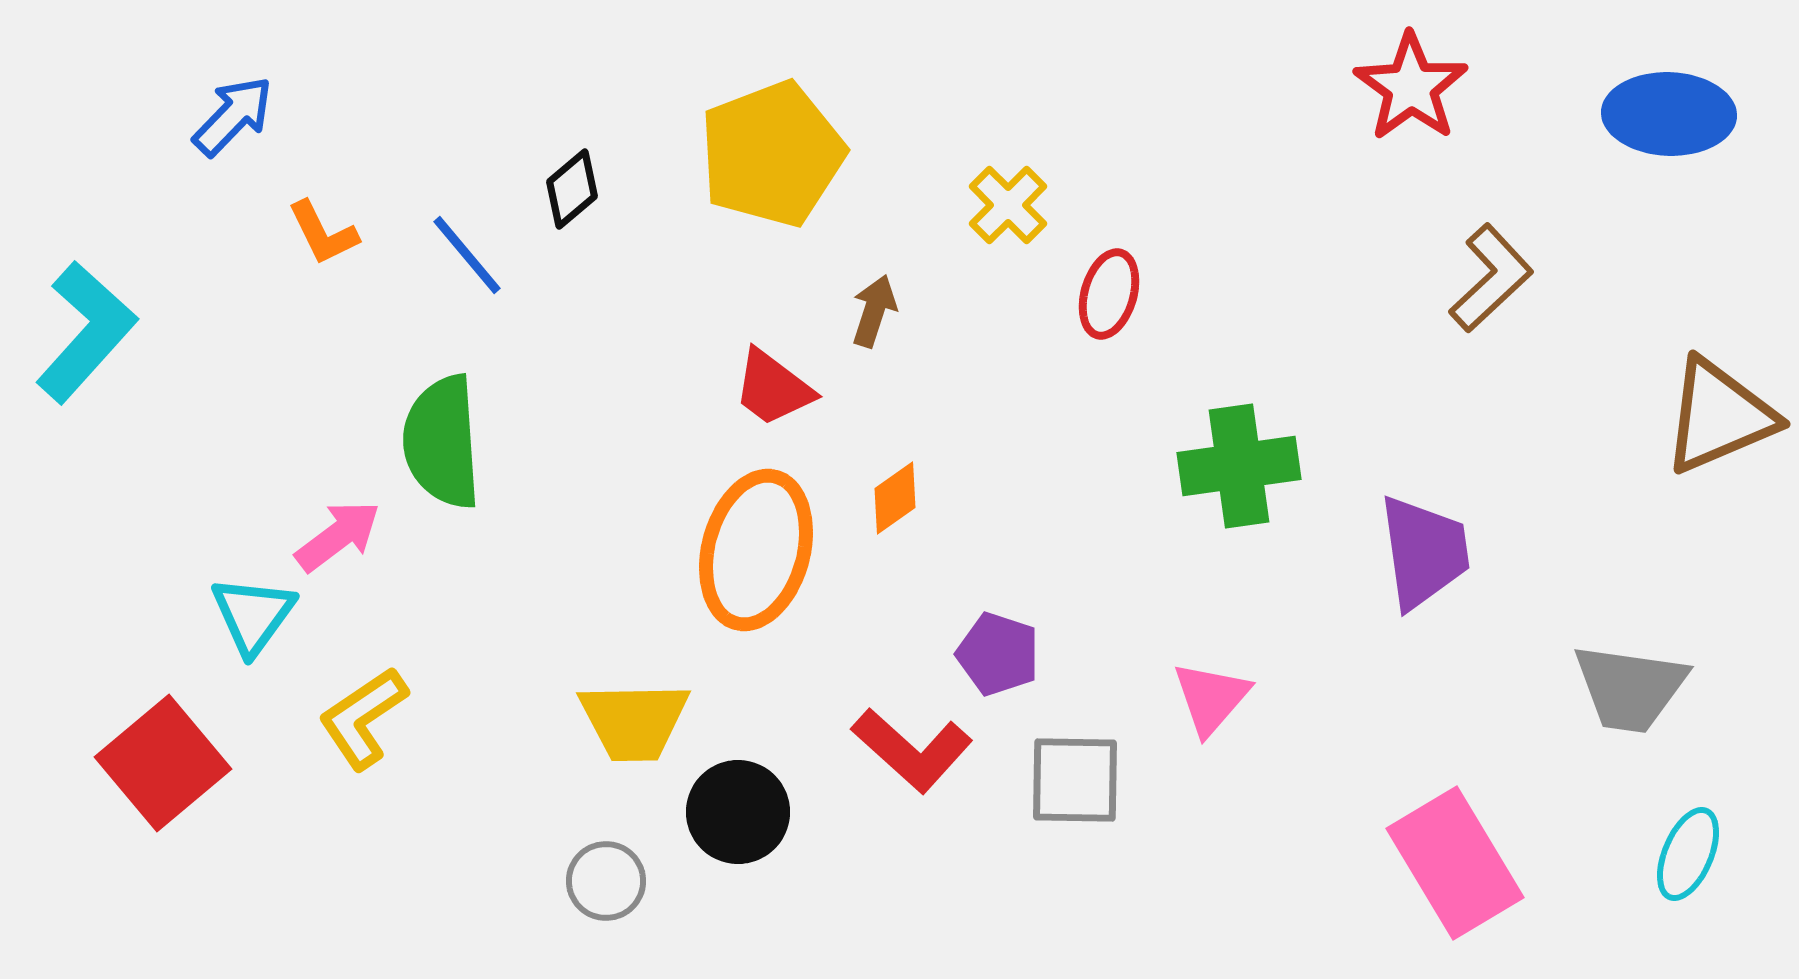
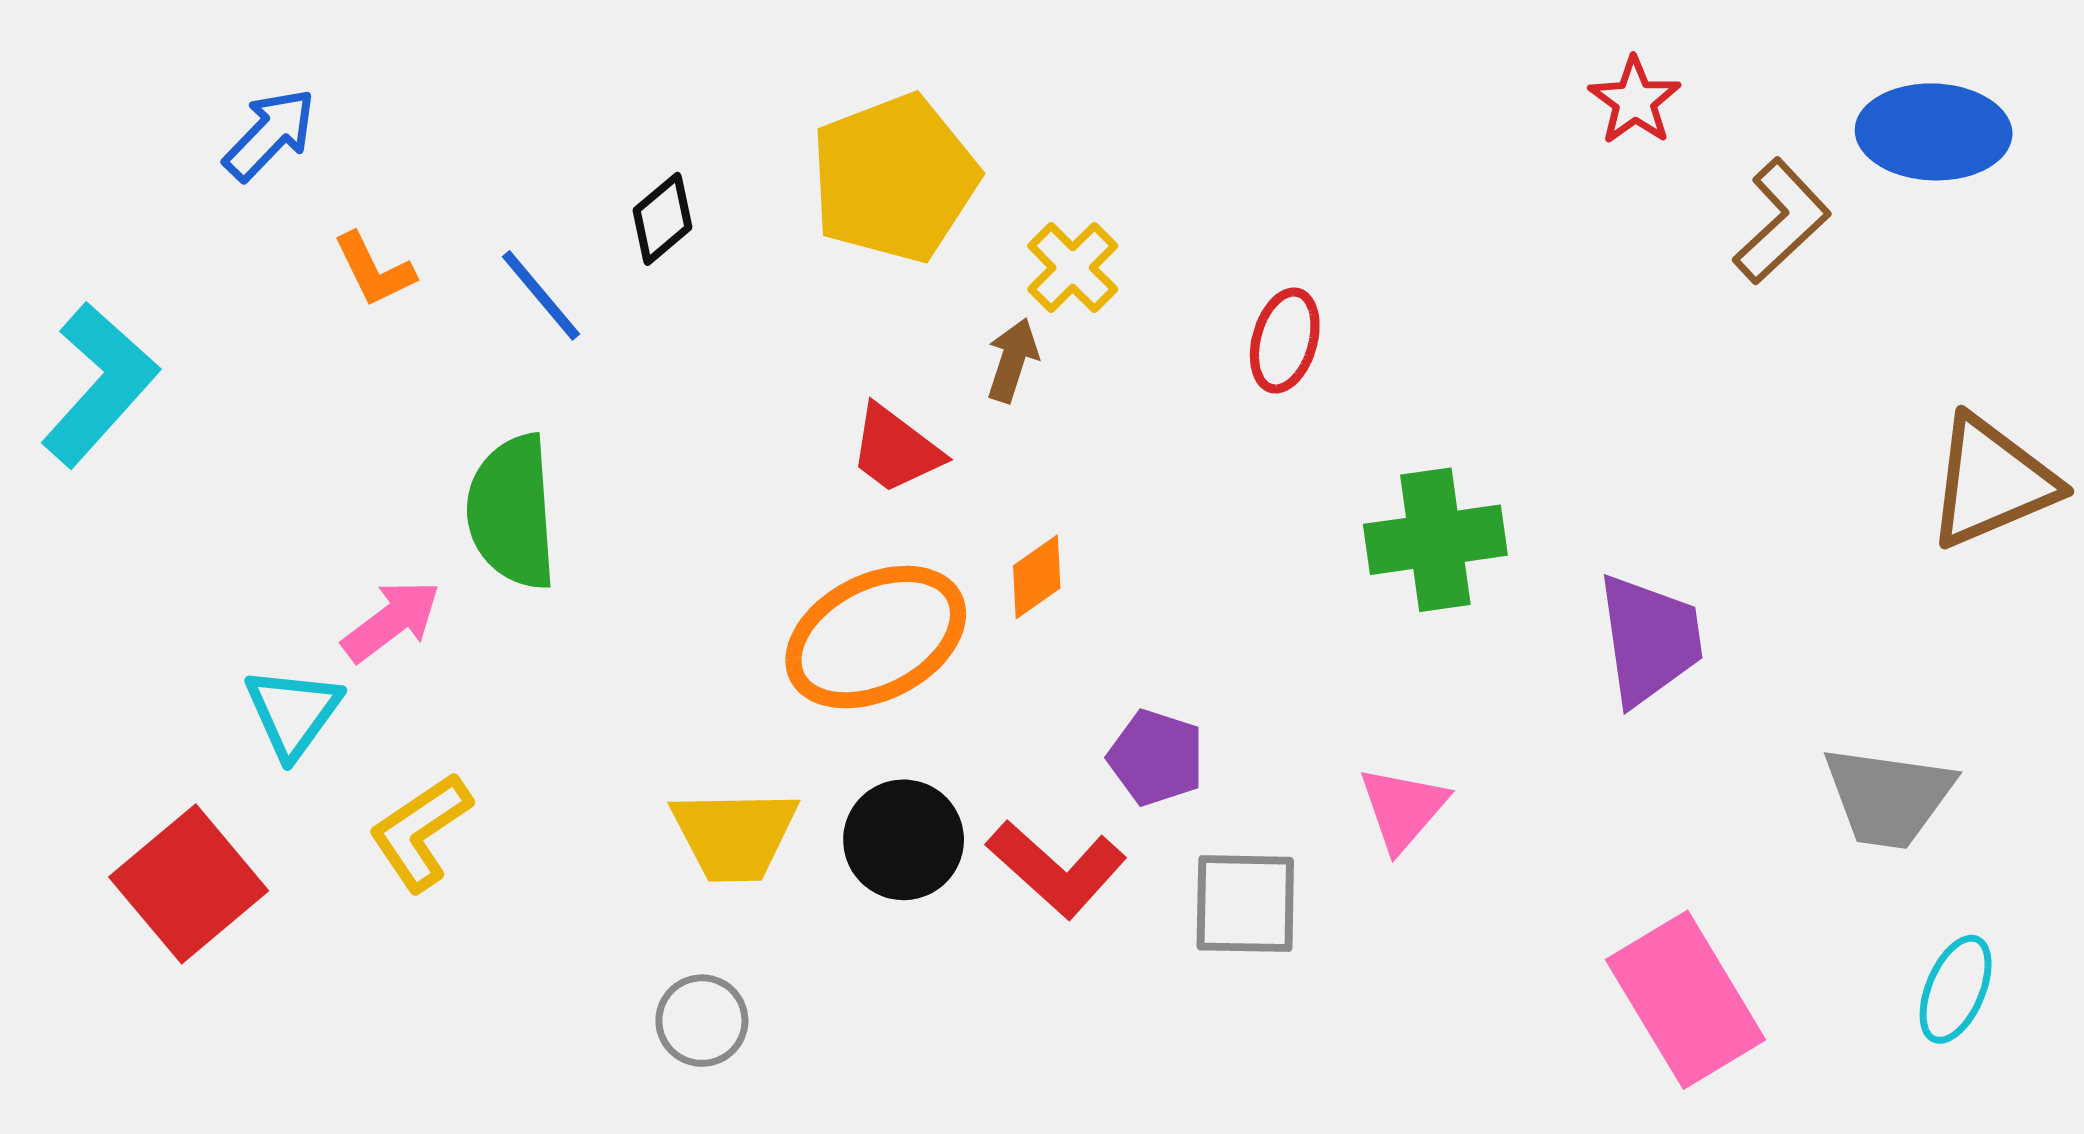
red star: (1411, 87) -> (1635, 101), size x0.7
yellow cross: (1008, 205) -> (1073, 268), moved
brown L-shape: (1491, 278) -> (1782, 221), moved
orange ellipse: (756, 550) -> (876, 637), turned 48
black circle: (738, 812) -> (904, 840), moved

